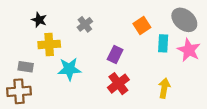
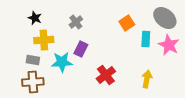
purple rectangle: (115, 54) -> (81, 49), moved
gray rectangle: (26, 67) -> (33, 60), moved
brown cross: (19, 91) -> (33, 82), moved

